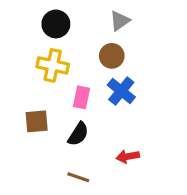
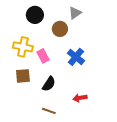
brown circle: (112, 56) -> (60, 29), moved
yellow cross: (53, 65) -> (23, 47), moved
pink rectangle: (81, 97) -> (43, 56), moved, turned -40

